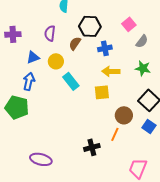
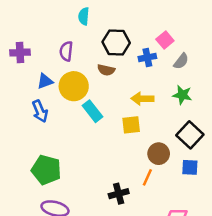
brown semicircle: (75, 43) -> (106, 70), moved, turned -112
blue cross: (105, 48) -> (147, 57), moved
yellow circle: (56, 61) -> (74, 86), size x1.5
blue arrow: (29, 81) -> (40, 111), turned 144
green pentagon: (17, 107) -> (46, 170), moved
blue square: (149, 126) -> (190, 167), turned -32

